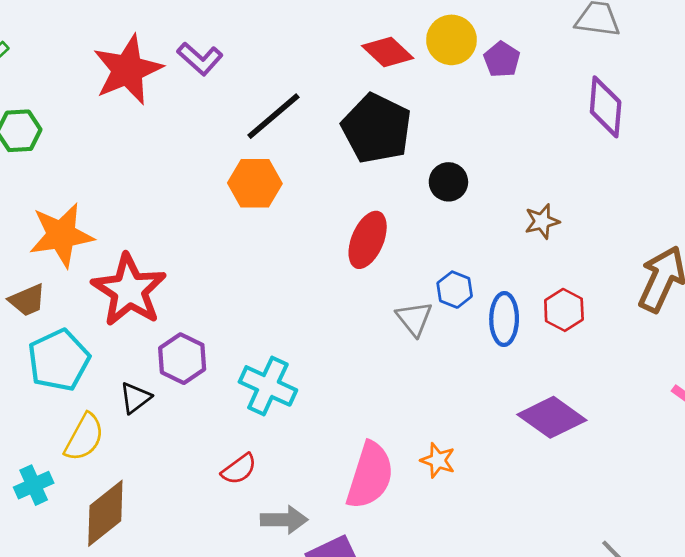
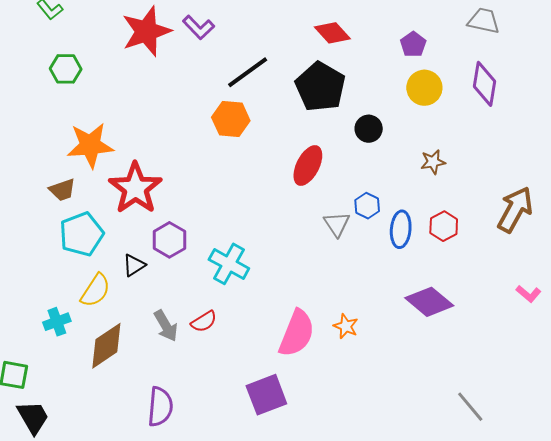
yellow circle: (451, 40) -> (424, 88), moved
gray arrow: (284, 520) -> (166, 326), moved, turned 56

